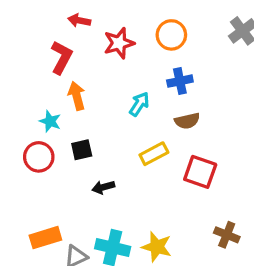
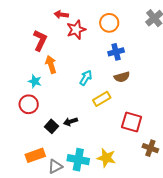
red arrow: (79, 20) -> (61, 14), moved
cyan arrow: (139, 104) -> (86, 78), moved
black square: (82, 150) -> (51, 126), moved, turned -32
red square: (200, 172) -> (132, 122), moved

